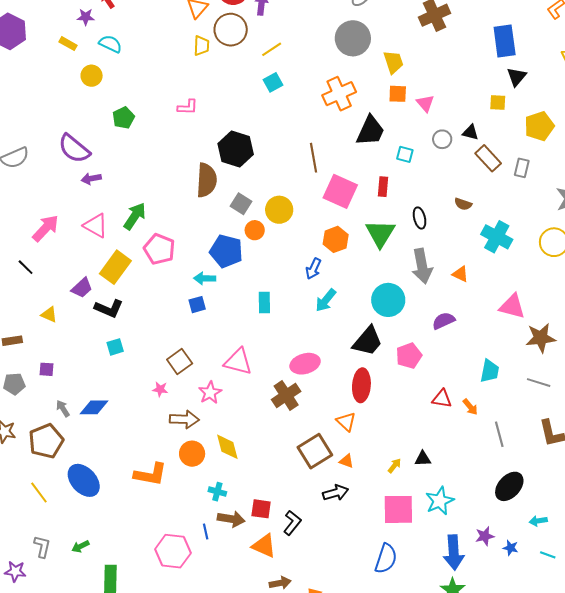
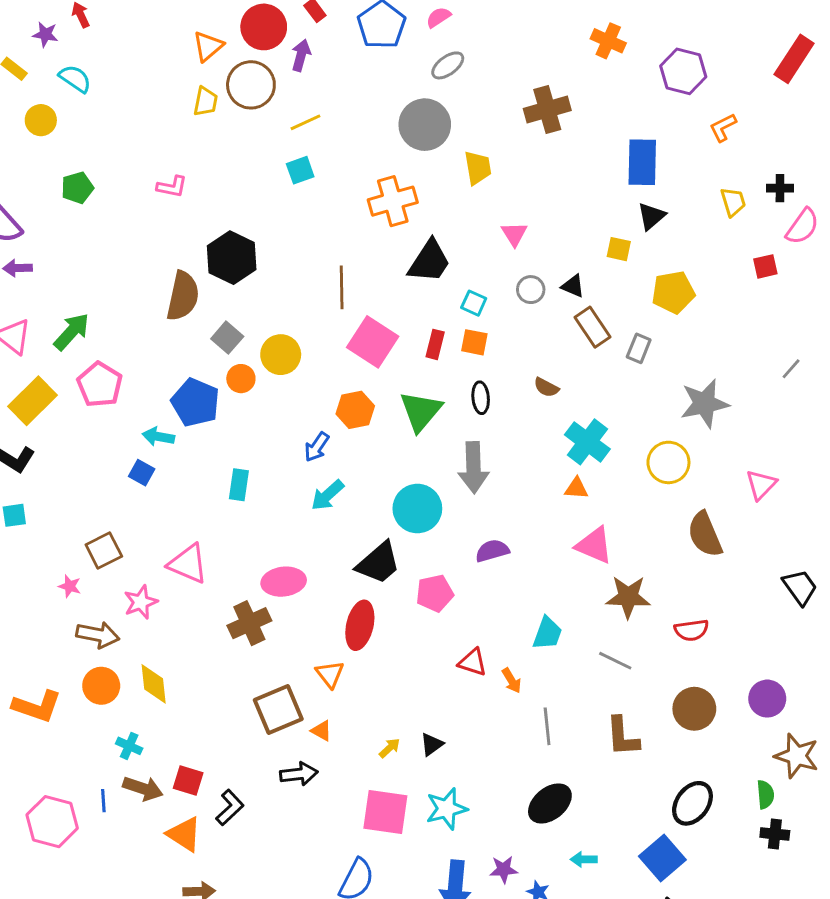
orange square: (398, 94) -> (474, 342), moved
orange triangle: (460, 274) -> (576, 488), moved, turned -30
blue square: (197, 305) -> (142, 473), turned 36
black triangle: (423, 459) -> (432, 744), turned -42

